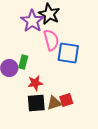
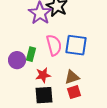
pink semicircle: (51, 40) -> (54, 45), moved
brown triangle: (54, 103) -> (72, 77), moved

